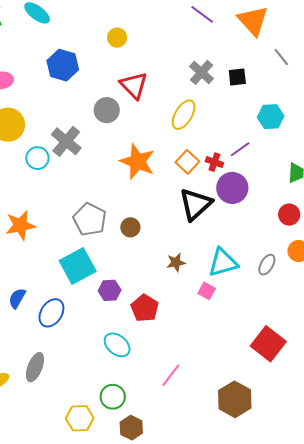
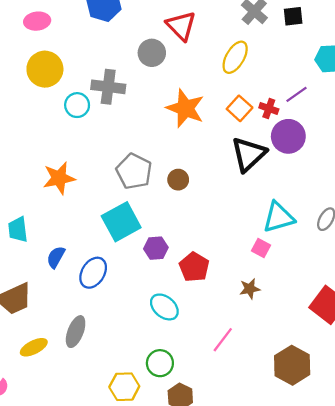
gray cross: (66, 141) -> (108, 87), turned -32
brown star: (176, 262) -> (250, 289), moved

